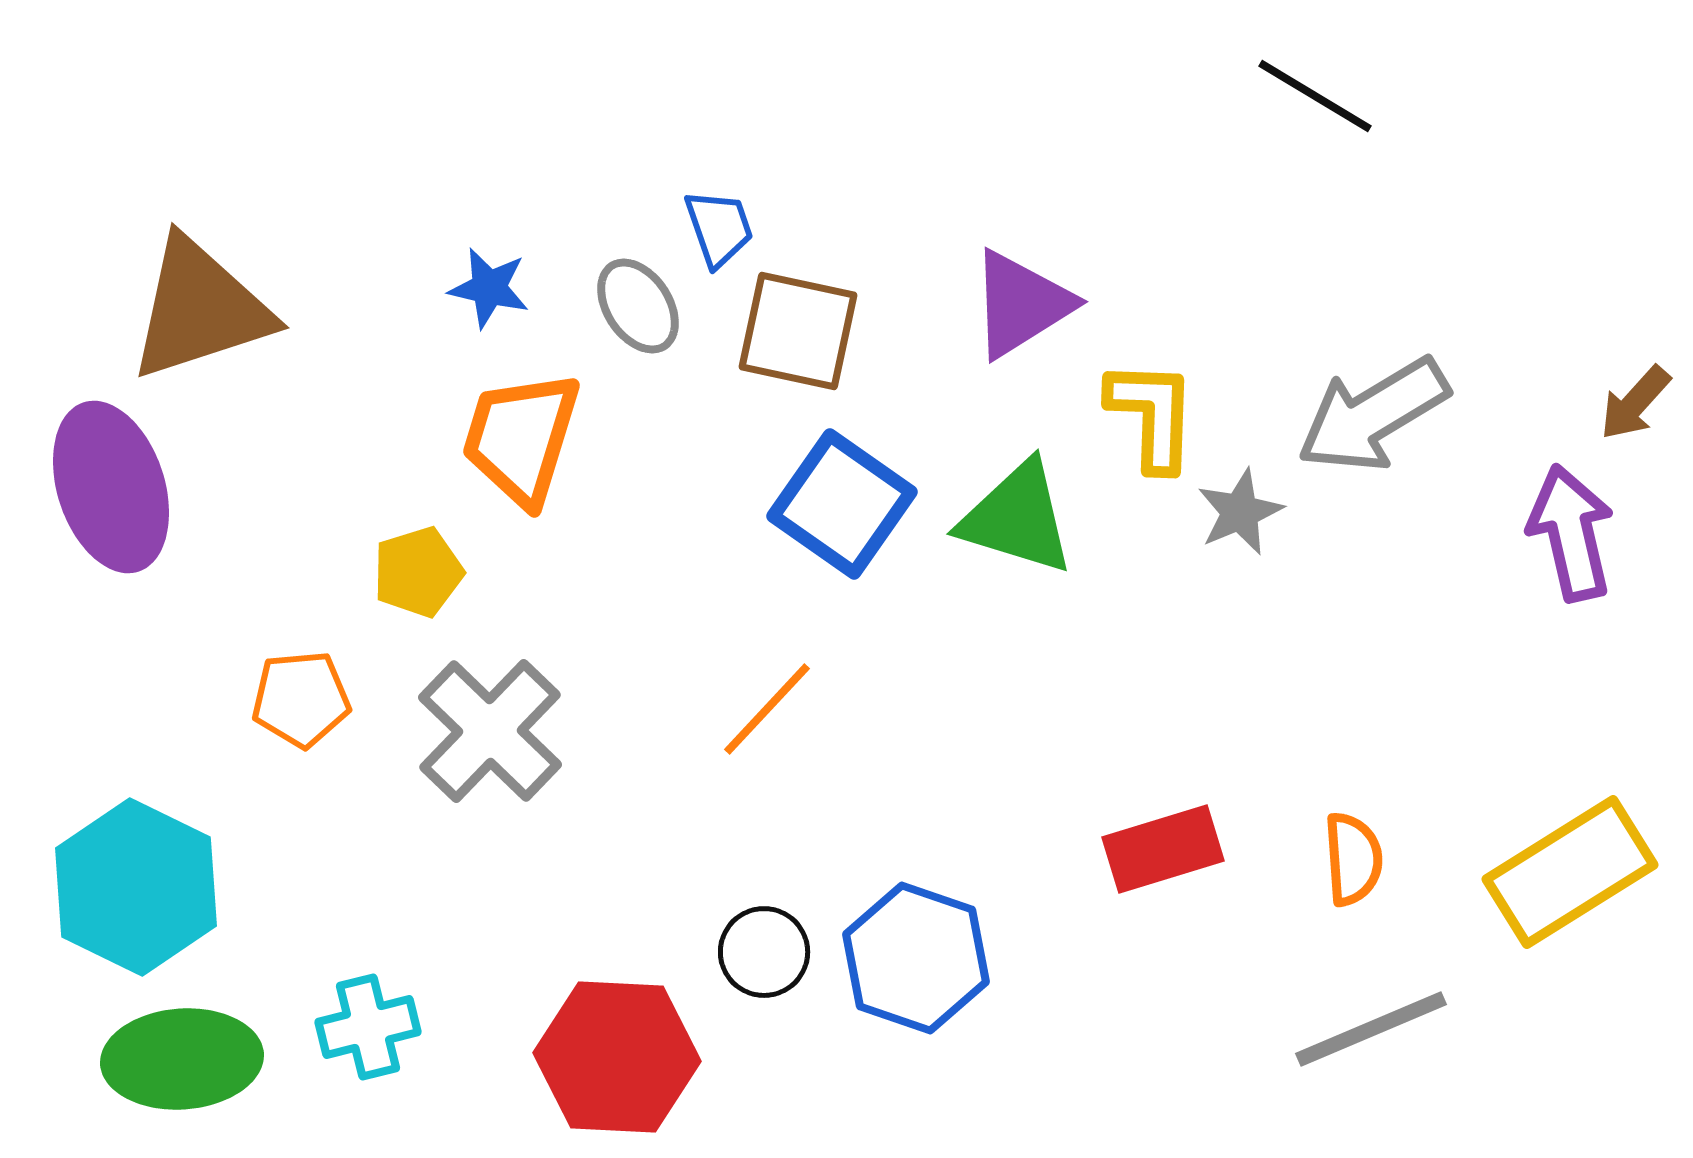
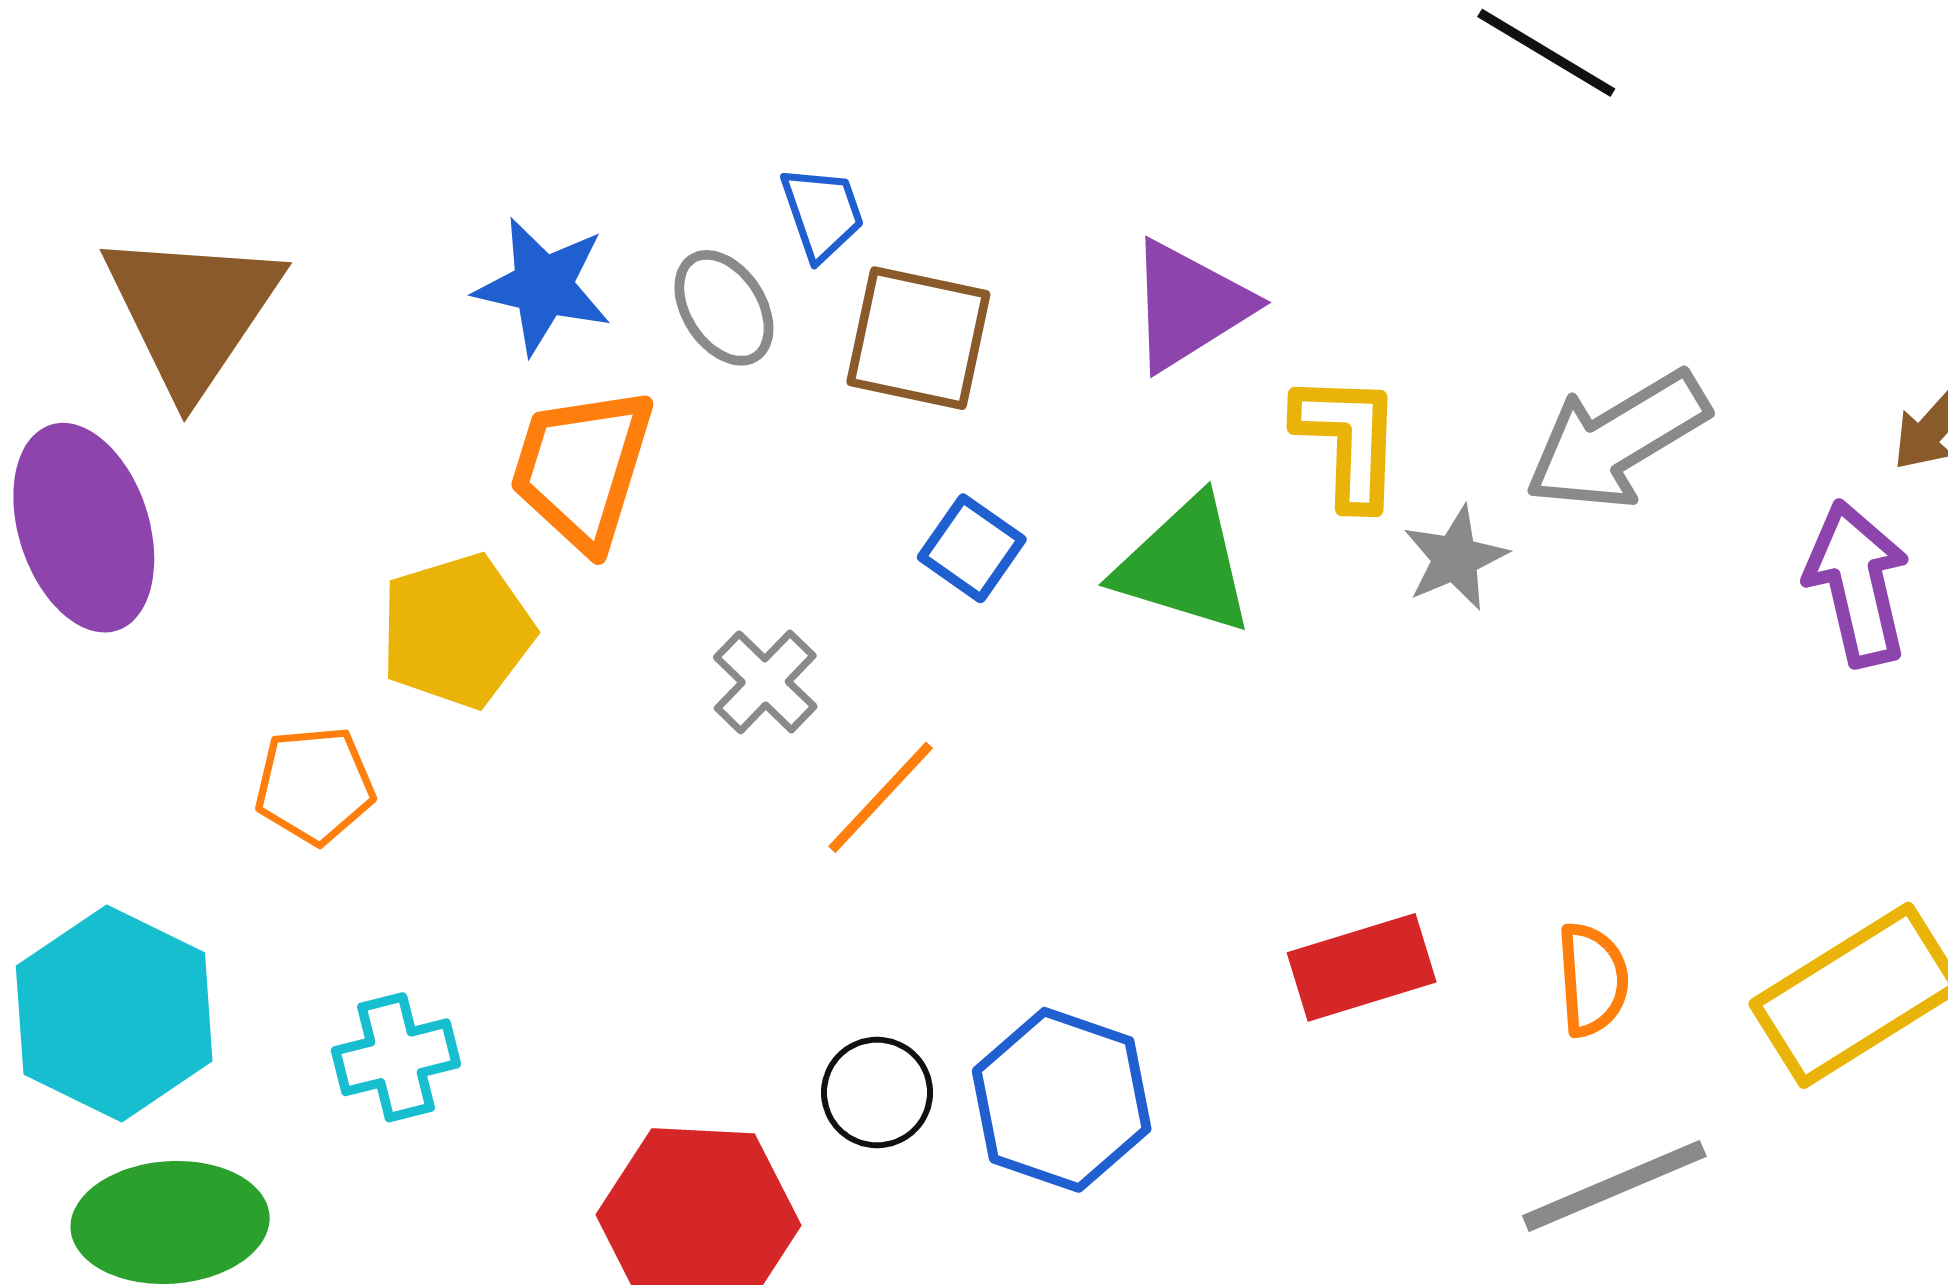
blue star: (489, 288) -> (543, 286), size x1.4
brown triangle: (200, 309) -> (192, 311), turned -38
blue square: (842, 504) -> (972, 548), size x0.6
yellow pentagon: (418, 572) -> (457, 631), size x1.4
gray cross: (490, 731) -> (765, 682), moved, size x0.6
cyan cross: (368, 1027) -> (396, 1057), moved

